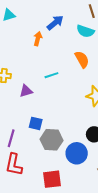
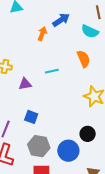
gray hexagon: (52, 140) -> (39, 146), moved

